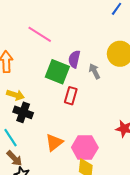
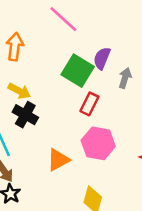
gray arrow: (94, 71) -> (125, 78), turned 35
pink hexagon: (85, 148) -> (98, 143), moved

